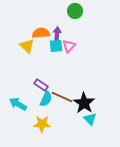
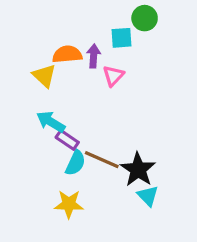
green circle: (75, 11) -> (145, 18), moved
cyan square: (56, 46) -> (122, 38), moved
cyan arrow: (18, 104) -> (51, 122), moved

